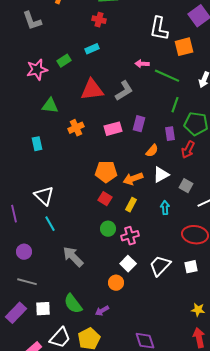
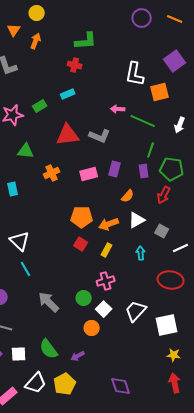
gray L-shape: (124, 91) -> (100, 136), turned 55
purple rectangle: (170, 134) -> (144, 171), moved
green circle: (108, 229) -> (84, 298), moved
white square: (191, 267) -> (167, 325), moved, size x1.6

